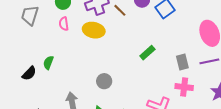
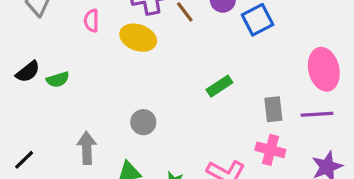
green semicircle: (48, 63) -> (58, 80), turned -136
black semicircle: (29, 73) -> (28, 72), moved

